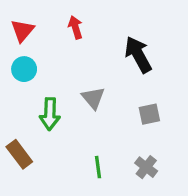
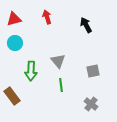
red triangle: (22, 31) -> (14, 19), turned 35
black arrow: (138, 55) -> (86, 25), moved, size x0.7
green line: (98, 167) -> (61, 85), moved

